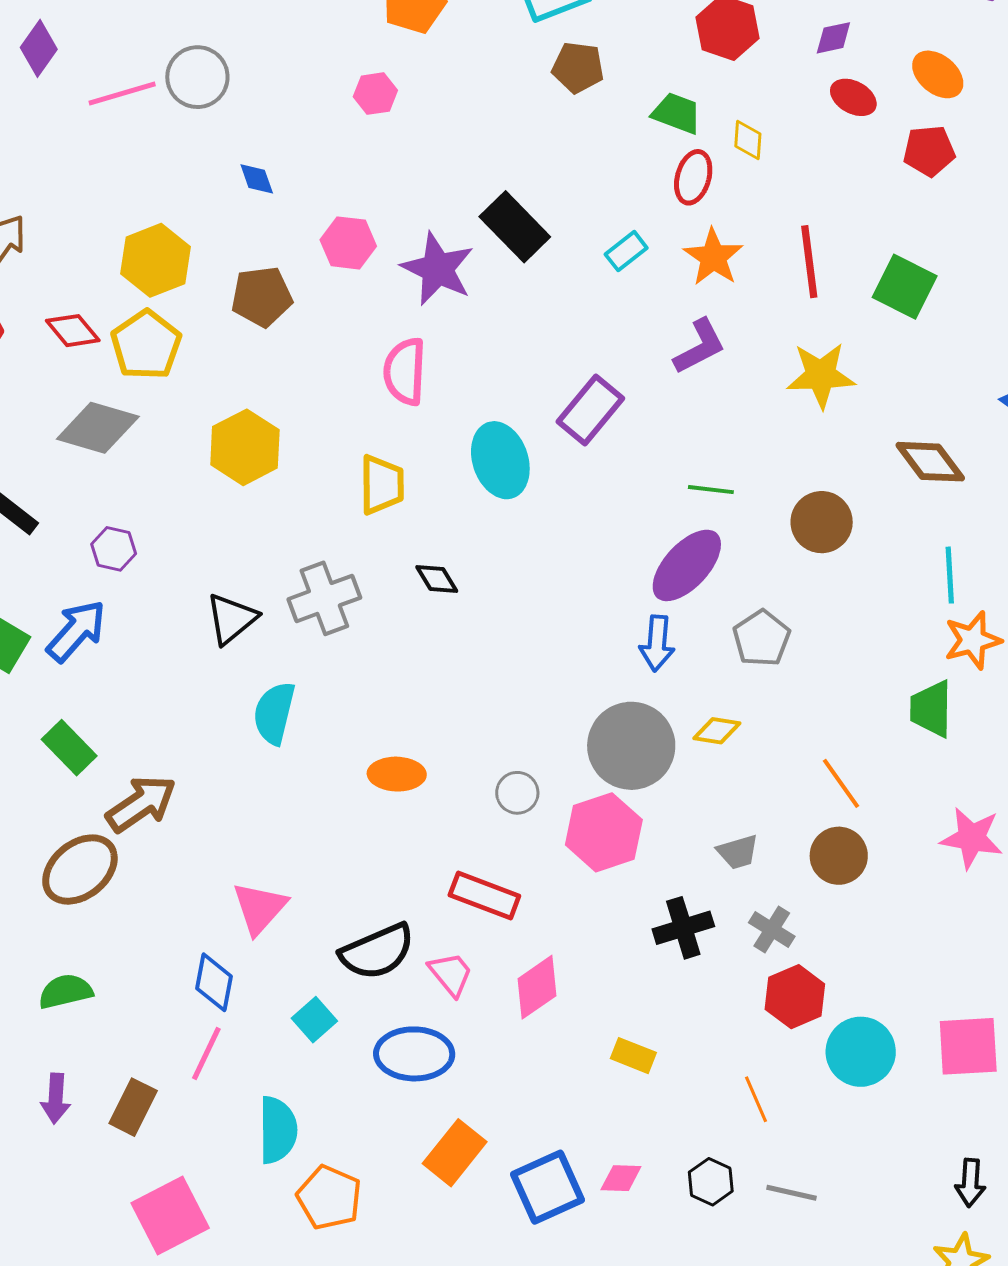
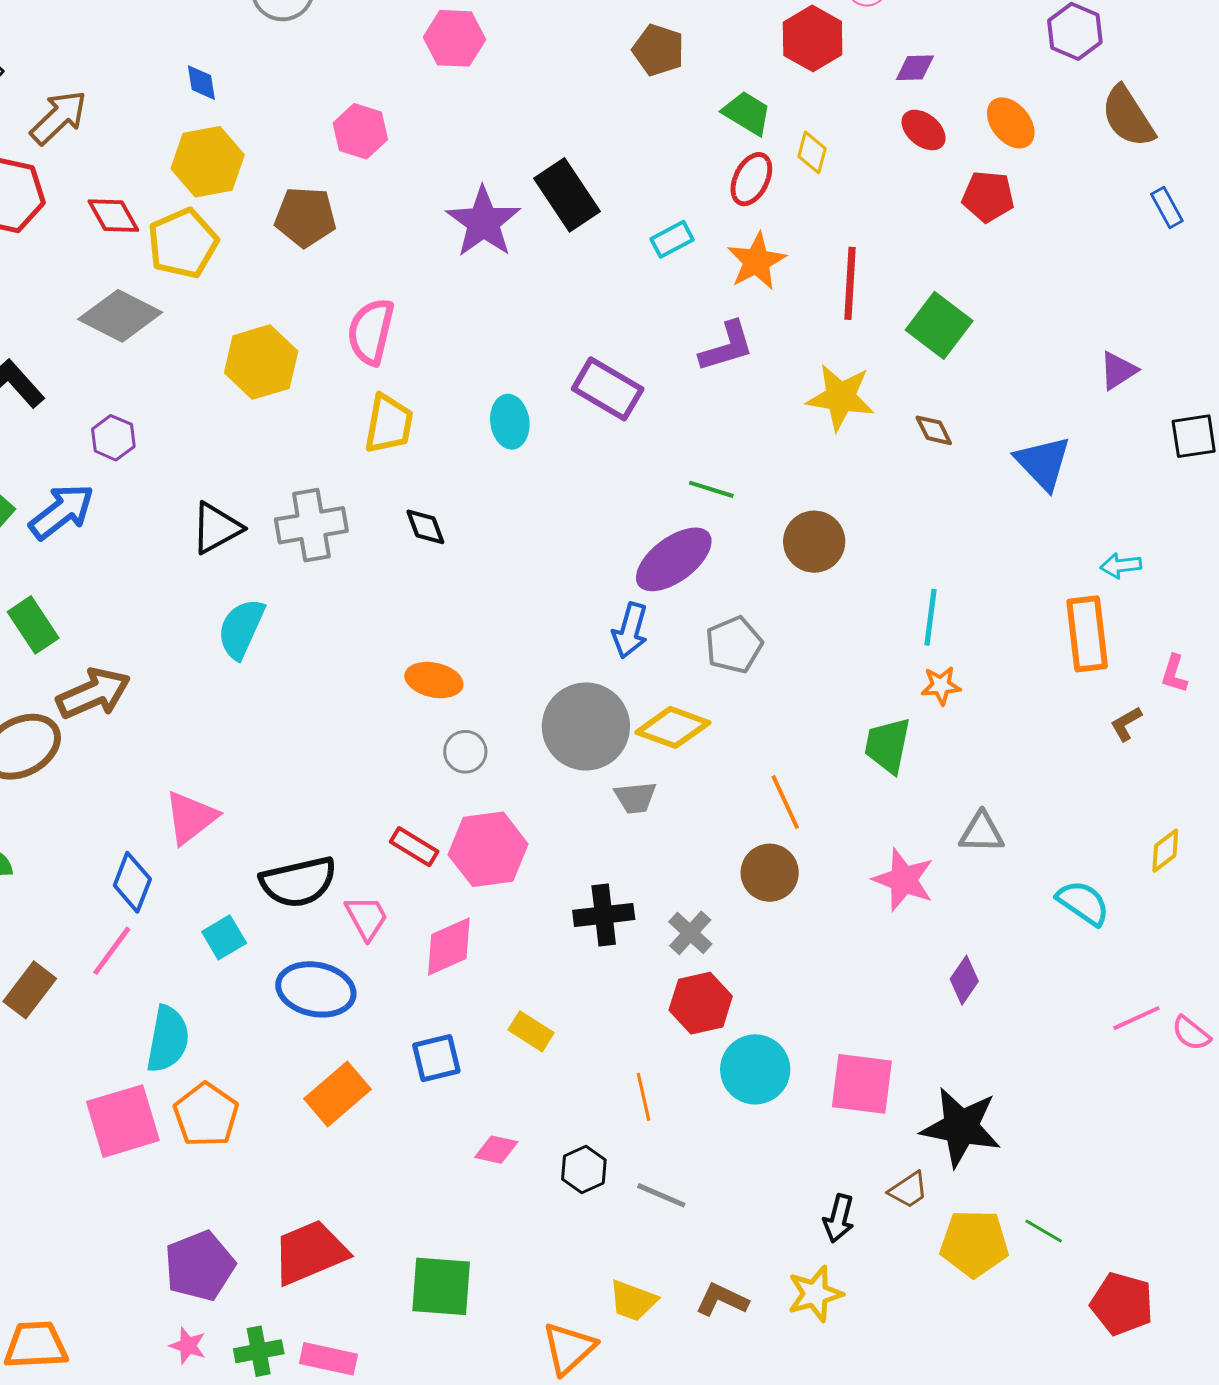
pink hexagon: (375, 94) -> (455, 38), size x1.4
blue diamond: (257, 179) -> (201, 83), moved
pink hexagon: (348, 243) -> (360, 131), moved
pink semicircle: (405, 371) -> (371, 332), moved
purple rectangle: (590, 410) -> (608, 389), turned 70
cyan ellipse: (500, 460) -> (510, 422), size x0.7
brown diamond: (930, 462) -> (934, 430), moved, size x0.6
orange star: (973, 640) -> (941, 686), size x0.7
yellow diamond: (717, 731) -> (673, 727), size x1.5
orange ellipse: (397, 774) -> (434, 680), moved
pink hexagon: (604, 832) -> (488, 849), moved
gray trapezoid: (738, 852) -> (635, 798), moved
red rectangle: (484, 895) -> (414, 847), size x0.7
blue square: (547, 1187) -> (436, 1058), moved, size x0.7
pink square: (170, 1215) -> (123, 1121), moved

